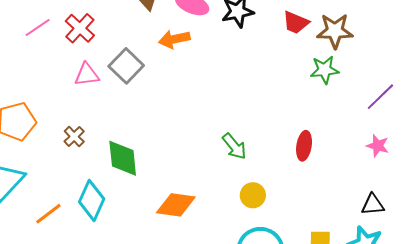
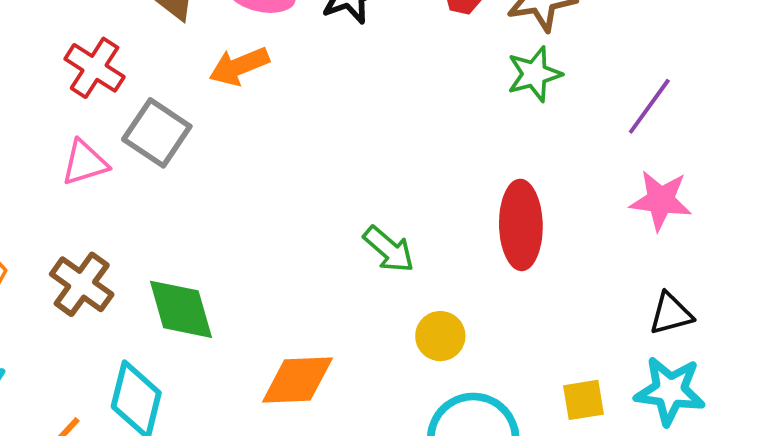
red cross: (80, 28) -> (95, 68), moved
brown cross: (74, 136) -> (82, 284), size x1.5
red ellipse: (304, 146) -> (521, 225), size x1.5
pink star: (378, 146) -> (661, 200), size x1.4

